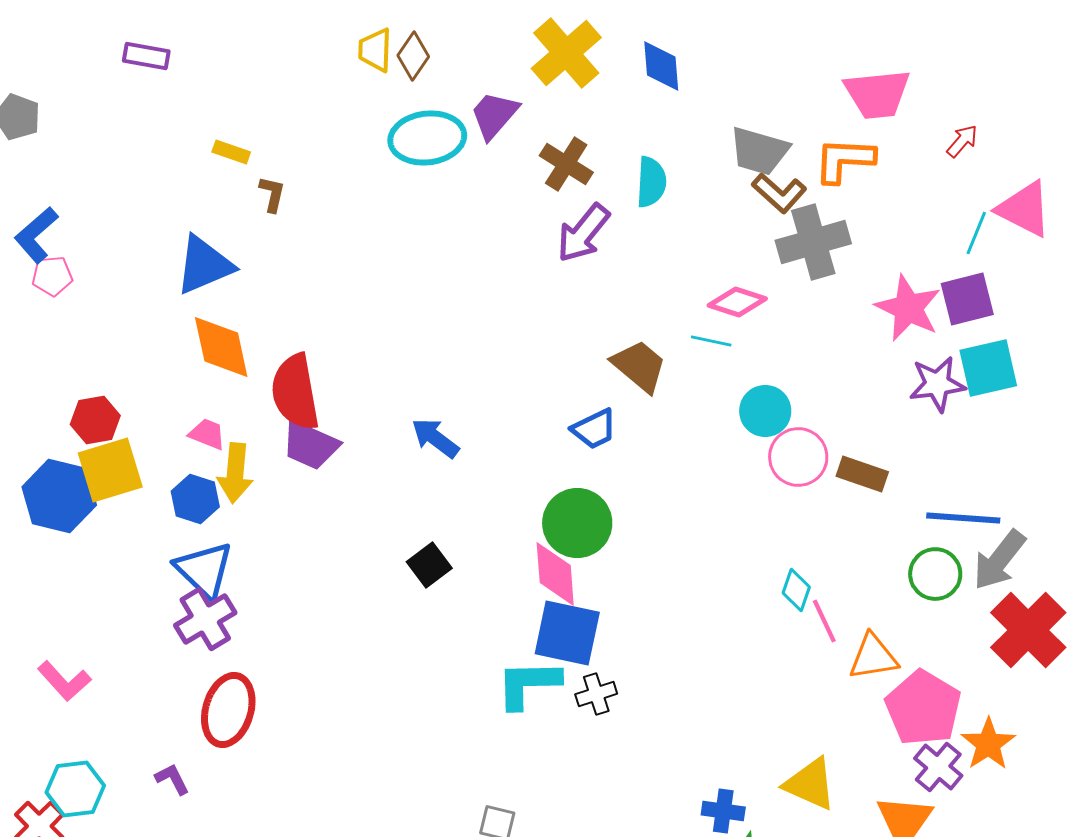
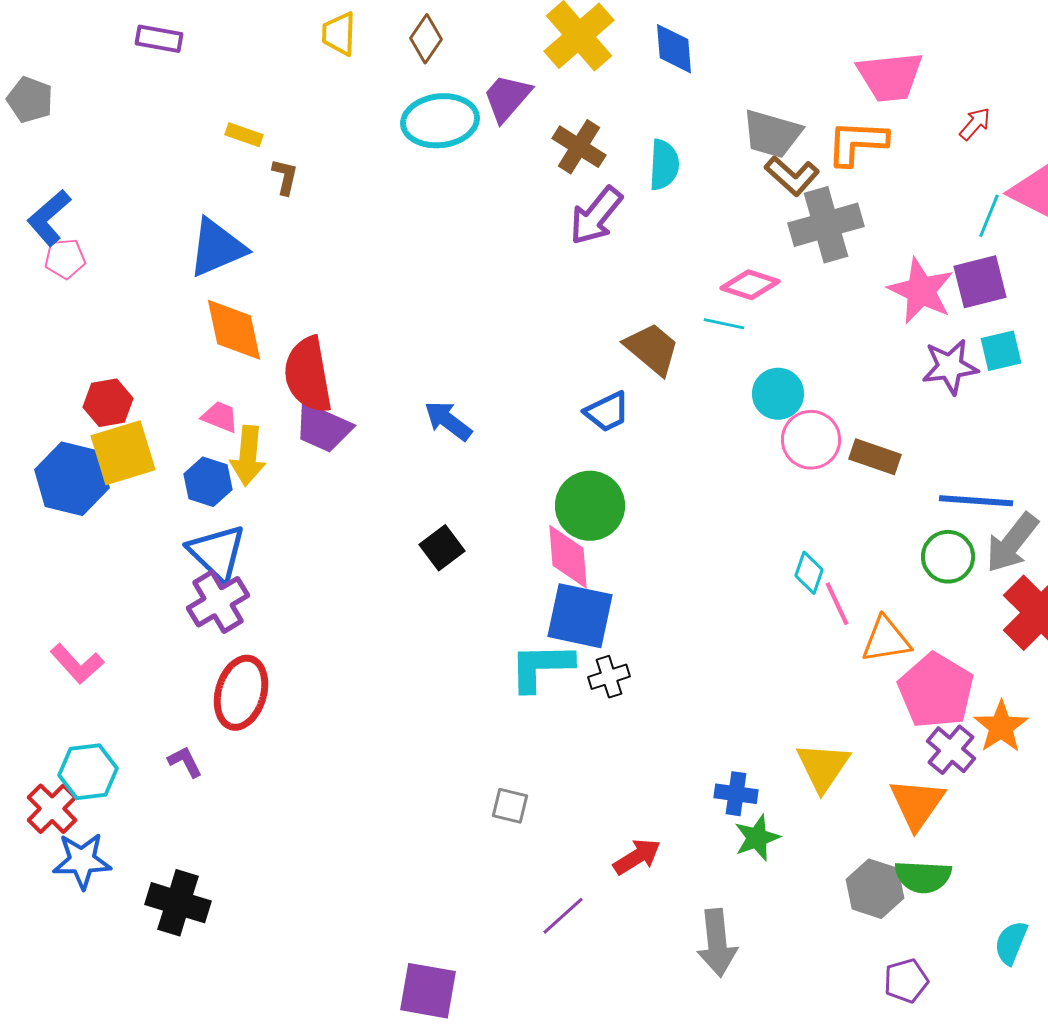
yellow trapezoid: (375, 50) -> (339, 34), moved
cyan square: (988, 368) -> (1001, 351), size x0.7
yellow triangle: (810, 784) -> (823, 767), turned 40

